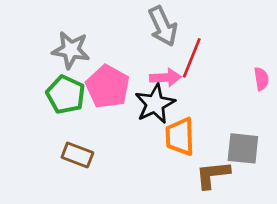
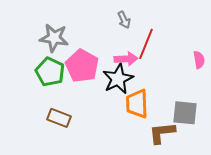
gray arrow: (163, 26) -> (124, 20), size x0.6

